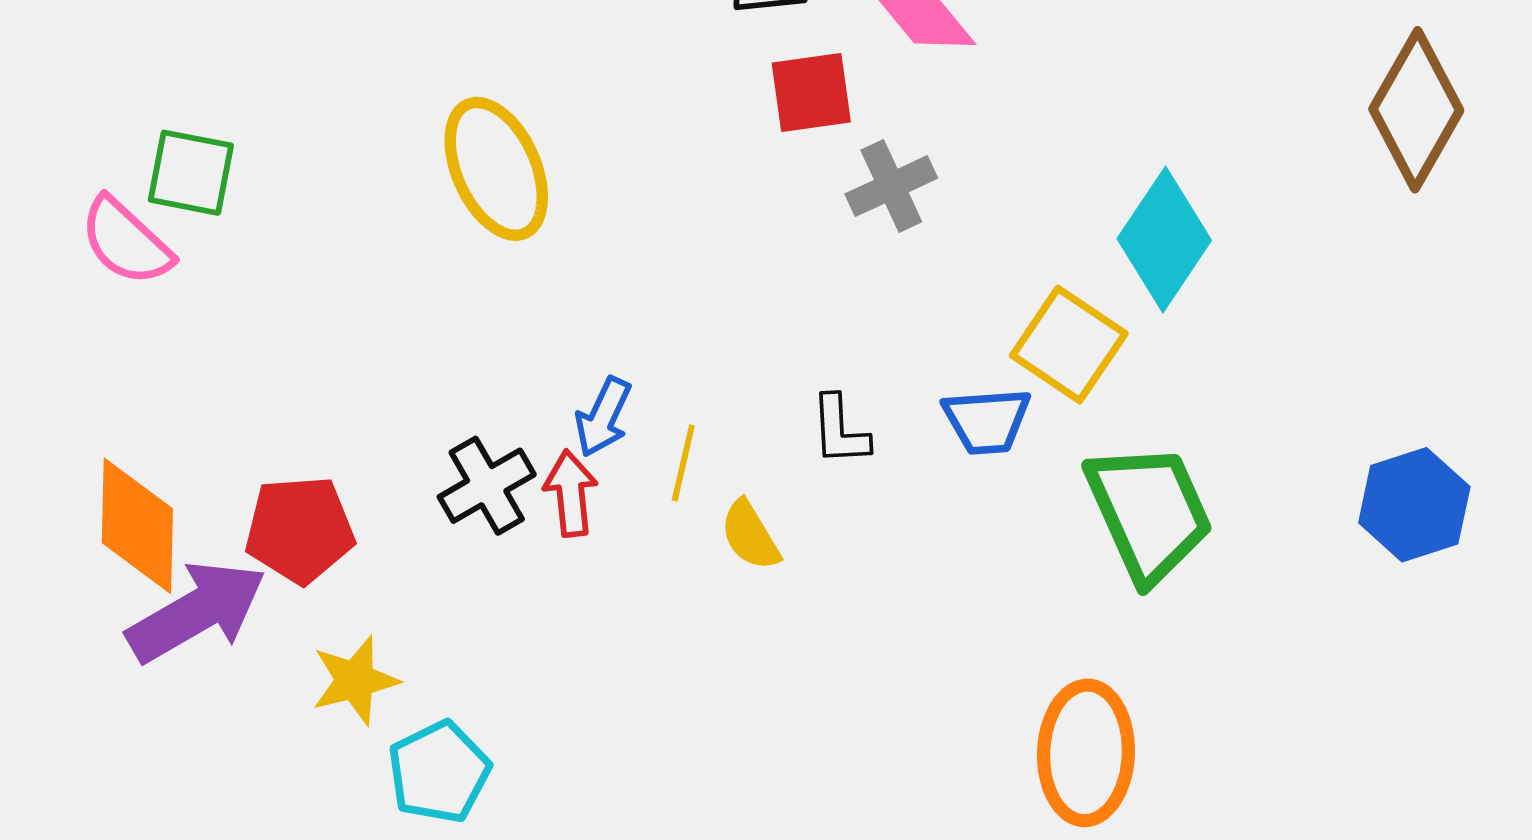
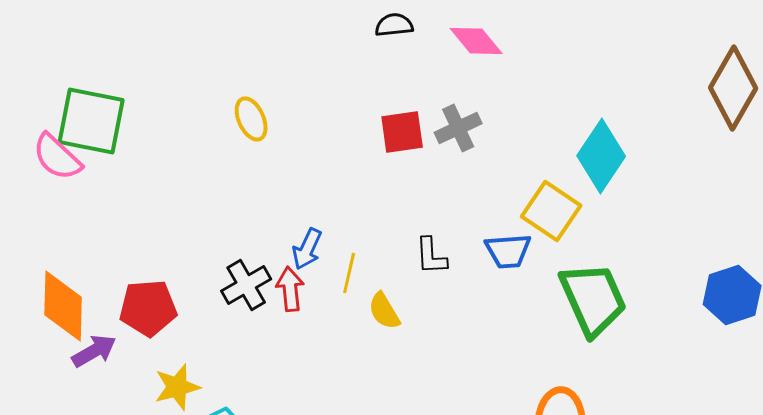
red square: (811, 93) -> (402, 132), moved
yellow ellipse: (496, 169) -> (251, 119), size x0.6
green square: (191, 173) -> (91, 121), size x1.5
purple arrow: (197, 612) -> (94, 351), size x0.6

